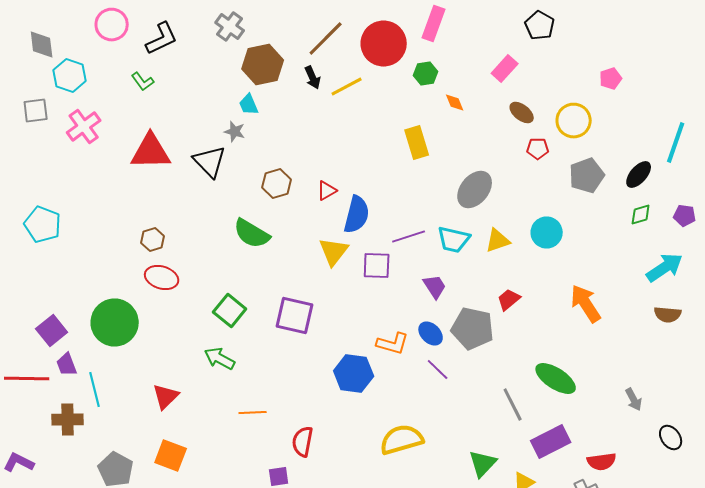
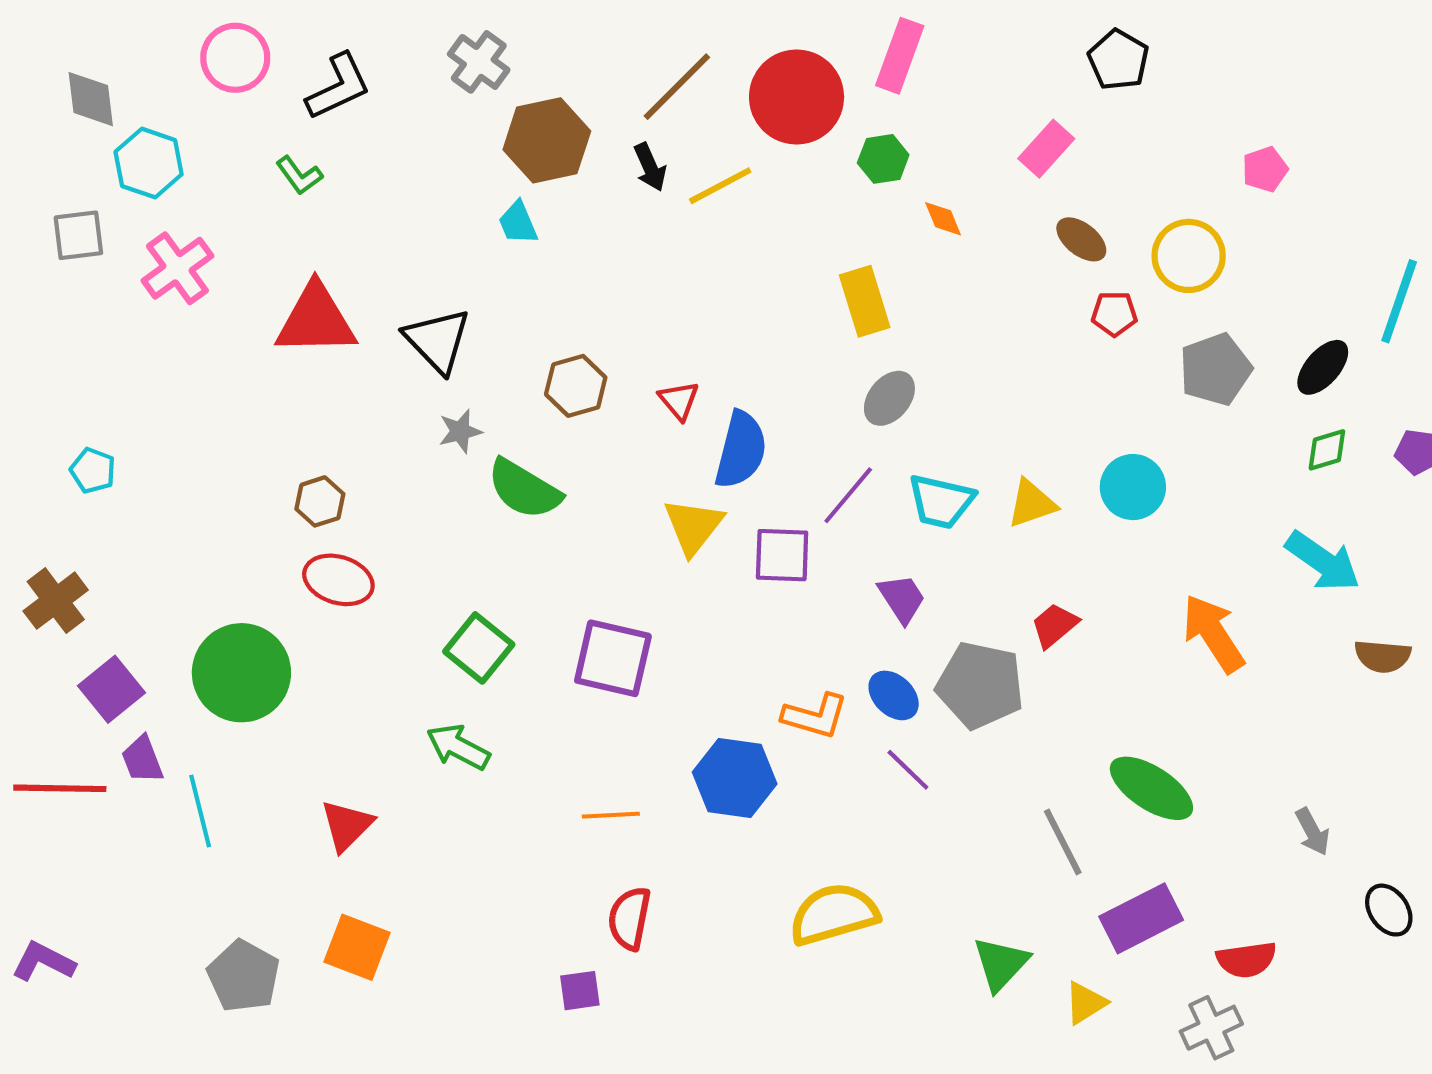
gray star: (235, 132) -> (460, 431), moved, turned -30
red triangle: (327, 190) -> (679, 400), turned -40
gray ellipse: (475, 190) -> (889, 398), moved, size x0.7
cyan pentagon: (43, 224) -> (93, 471), size x0.6
purple line: (409, 236) -> (848, 495), turned -32
cyan arrow: (665, 268) -> (1323, 561), moved, turned 69
orange line: (253, 412) -> (611, 815), moved
brown cross: (68, 420) -> (56, 601), moved, turned -36

